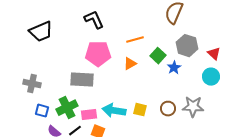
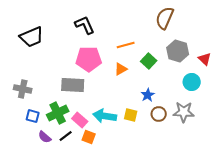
blue star: (174, 68) -> (148, 95), moved
cyan circle: (211, 77) -> (192, 82), moved
pink rectangle: (89, 115) -> (80, 120), turned 49

